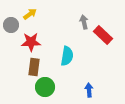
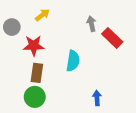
yellow arrow: (30, 14) -> (42, 15), moved
green circle: (45, 87) -> (35, 97), moved

